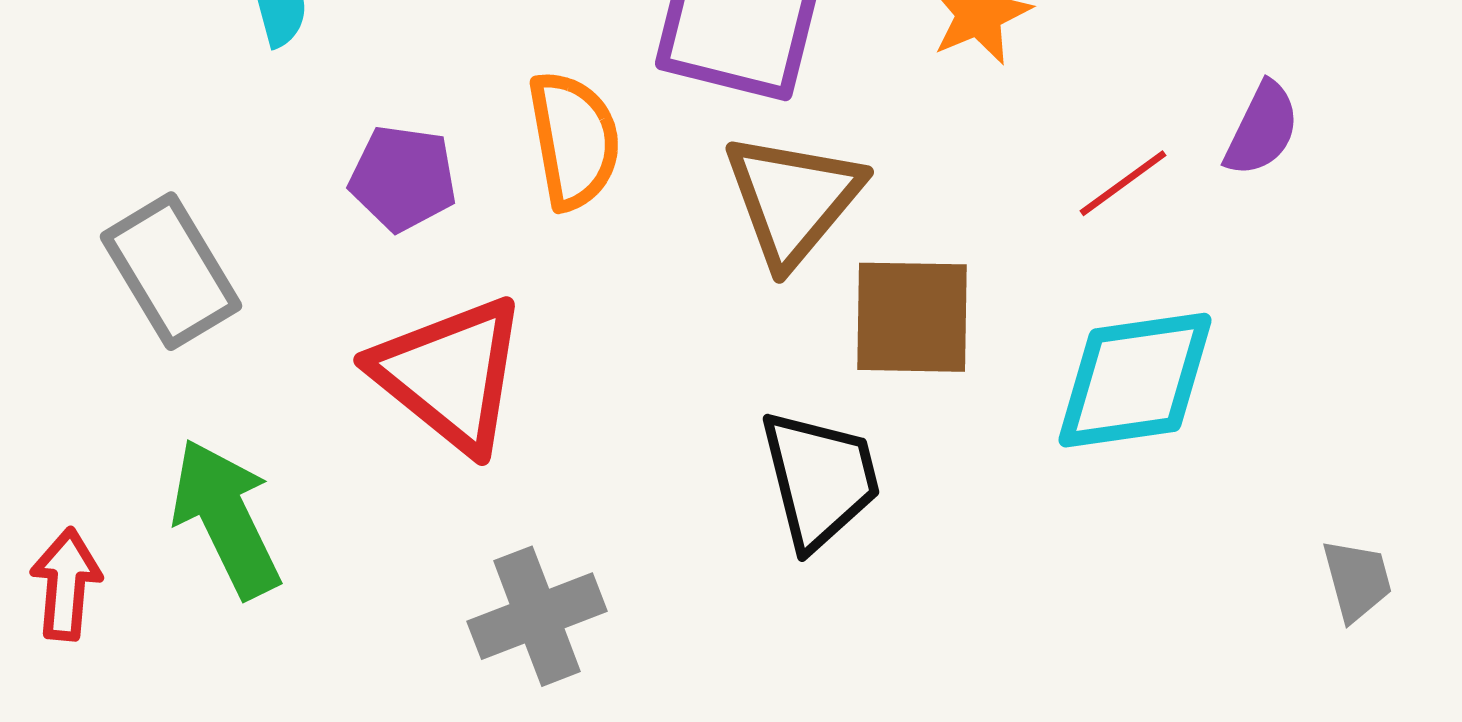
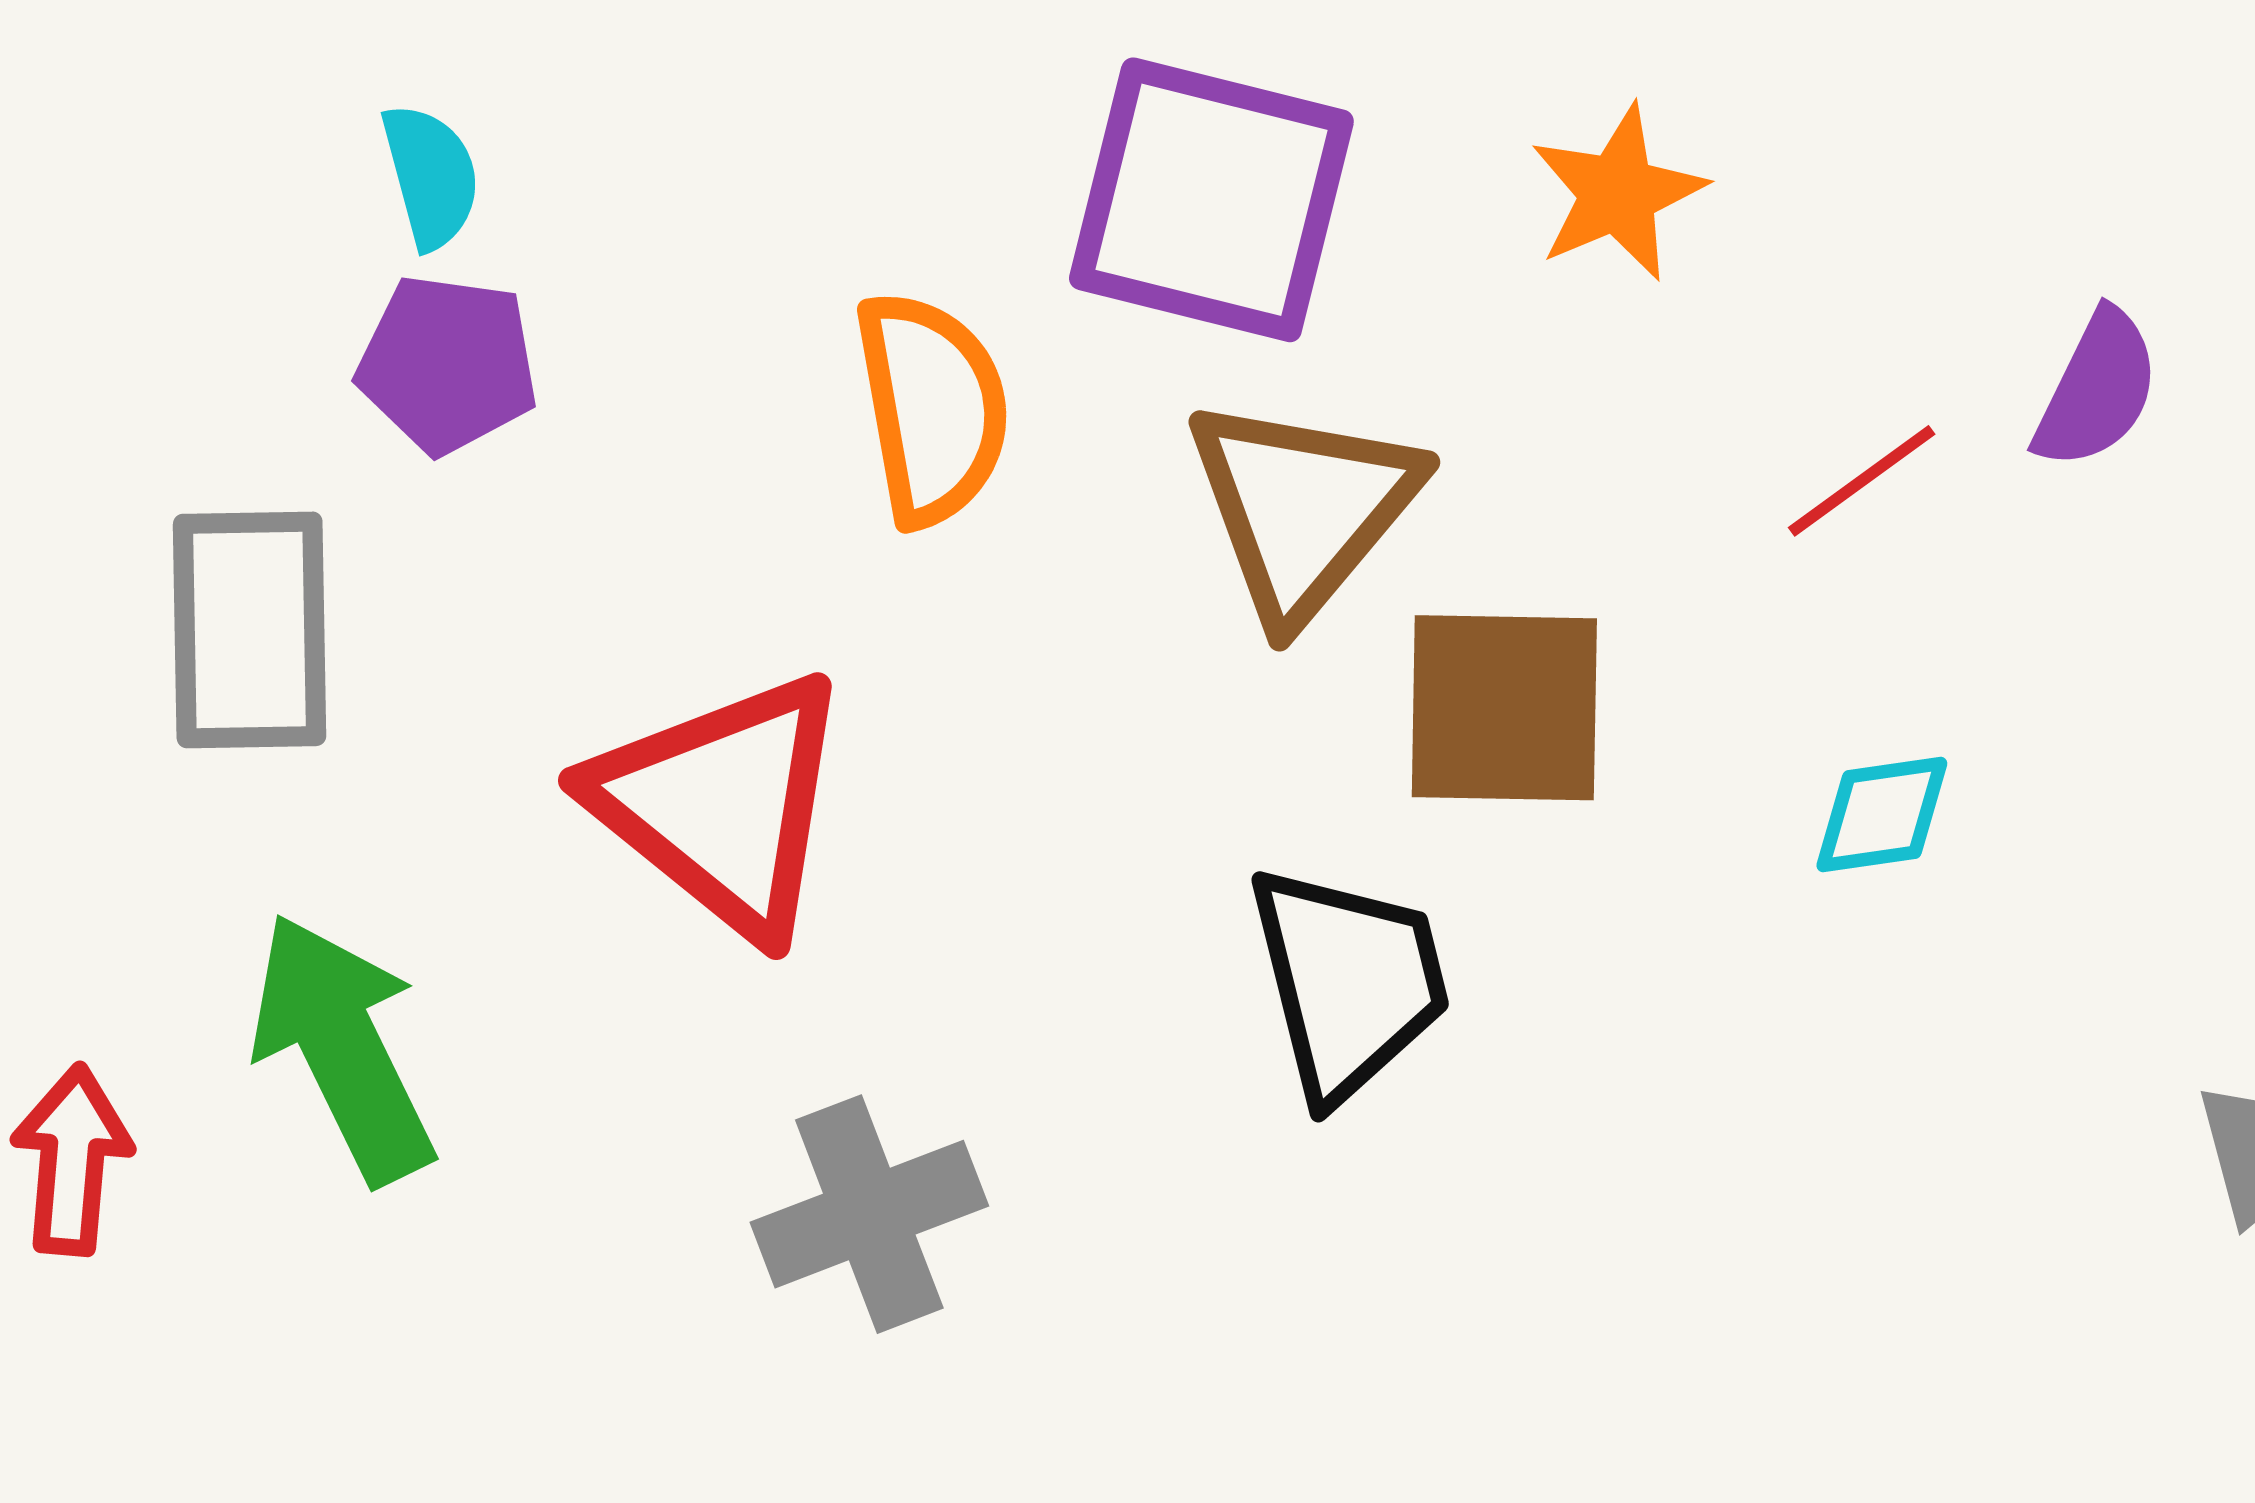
purple pentagon: (403, 178) -> (448, 364), moved
gray rectangle: (171, 271) -> (250, 630), turned 30
cyan diamond: (1135, 380) -> (1882, 814), size x0.5

